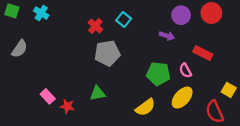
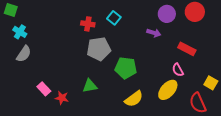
cyan cross: (41, 13) -> (20, 32), moved
red cross: (95, 26) -> (88, 24), turned -32
gray semicircle: (20, 49) -> (24, 54), moved
pink semicircle: (185, 70) -> (178, 70), moved
green pentagon: (158, 74) -> (126, 68), moved

